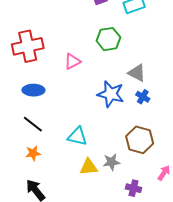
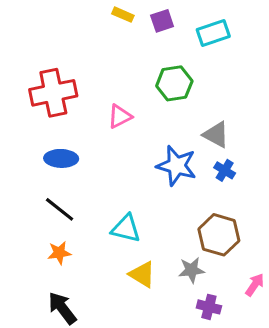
gray star: (111, 162) -> (191, 270), moved
yellow triangle: (89, 167) -> (142, 274), turned 36

